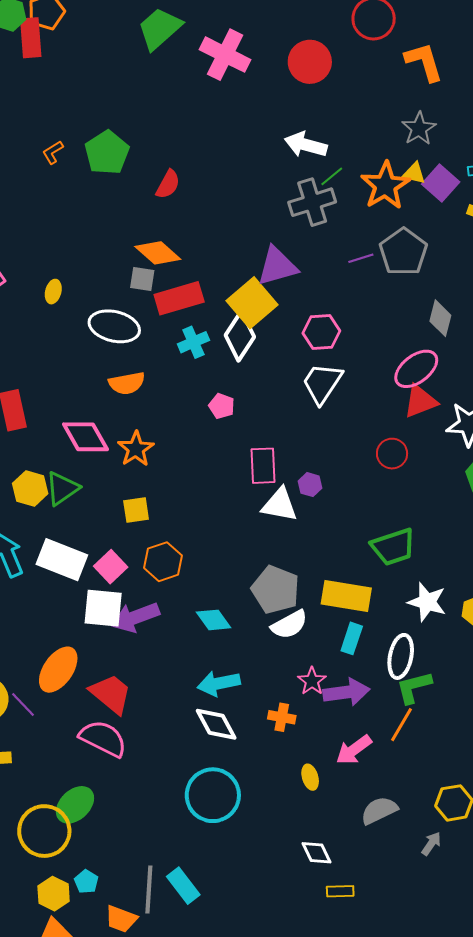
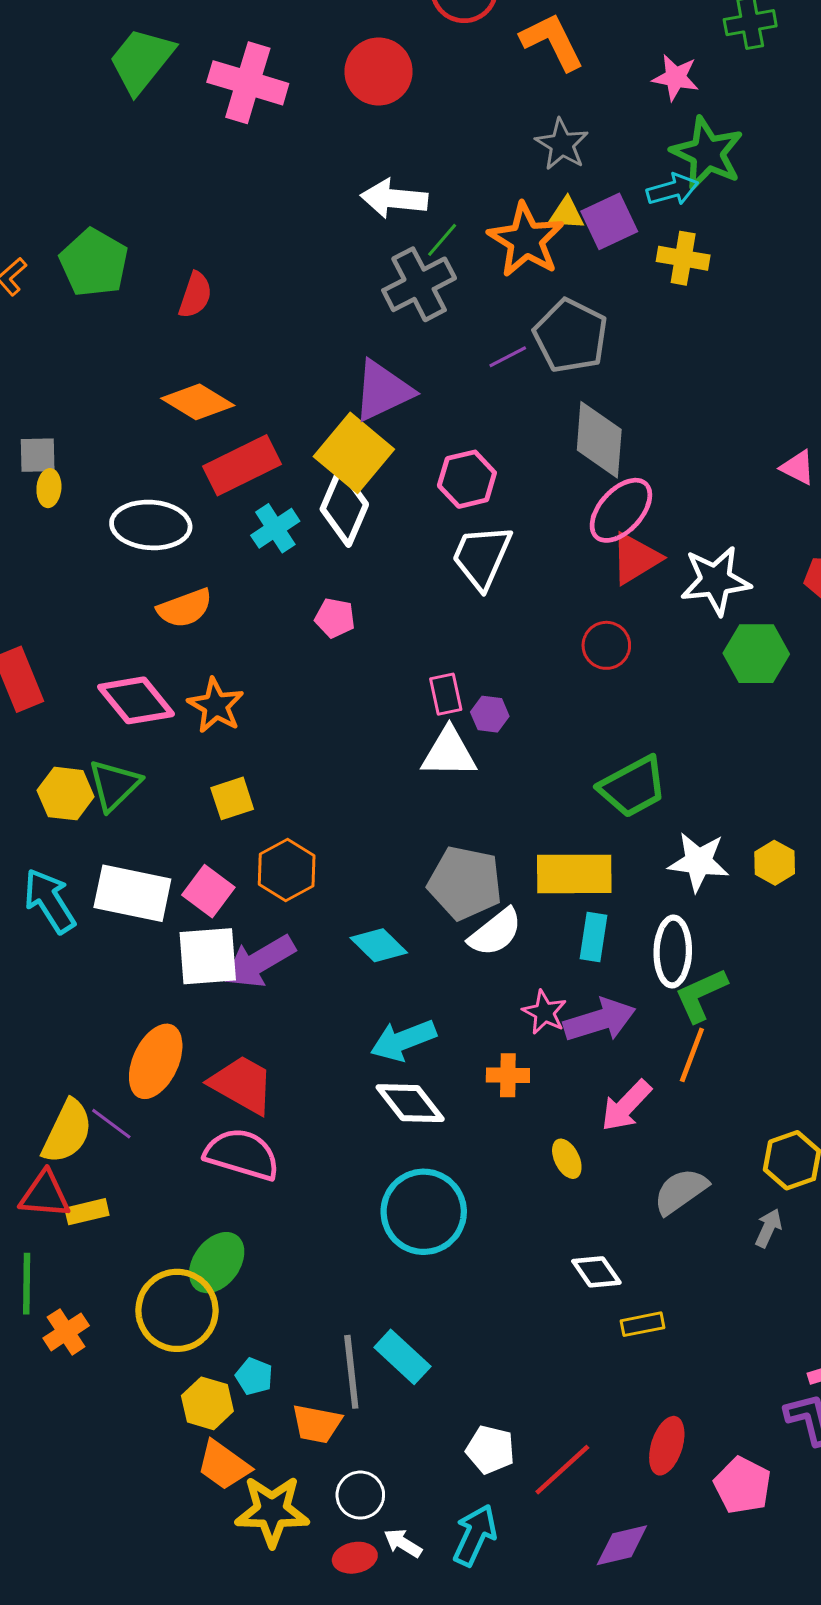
purple square: (441, 183) -> (609, 221), turned 33
gray square: (142, 279) -> (38, 455), moved
gray diamond: (440, 318) -> (599, 440), moved, size x1.4
pink rectangle: (263, 466) -> (446, 694), moved, size x0.7

